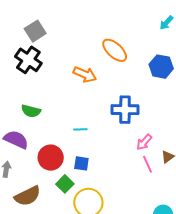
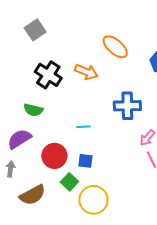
black cross: (28, 60) -> (48, 75), moved
purple semicircle: (16, 140) -> (19, 139), turned -55

